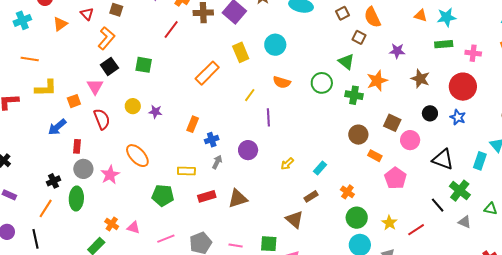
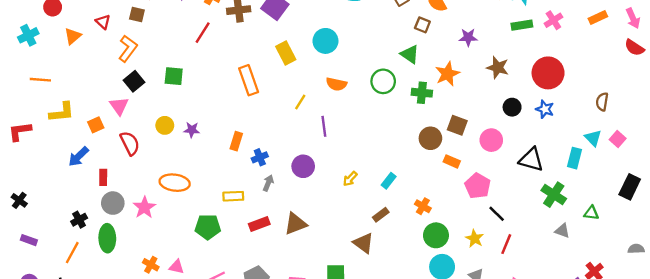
pink cross: (473, 53) -> (553, 20), moved, turned -35
orange rectangle: (207, 73) -> (249, 80), turned -60
brown square: (392, 123) -> (457, 125), moved
orange ellipse: (137, 156) -> (175, 183), turned -35
black line: (438, 205) -> (497, 214), moved
red line: (416, 230) -> (506, 244), turned -30

